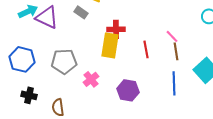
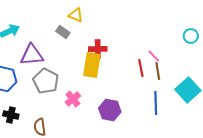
purple triangle: (47, 17) -> (32, 55), moved, turned -30
red line: (146, 49) -> (141, 68), moved
gray pentagon: (64, 61) -> (46, 81), turned 30

